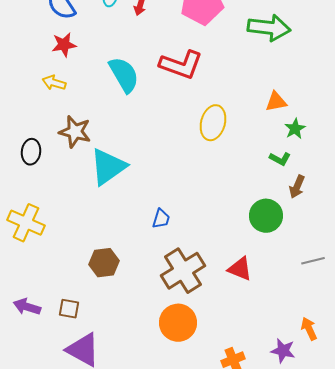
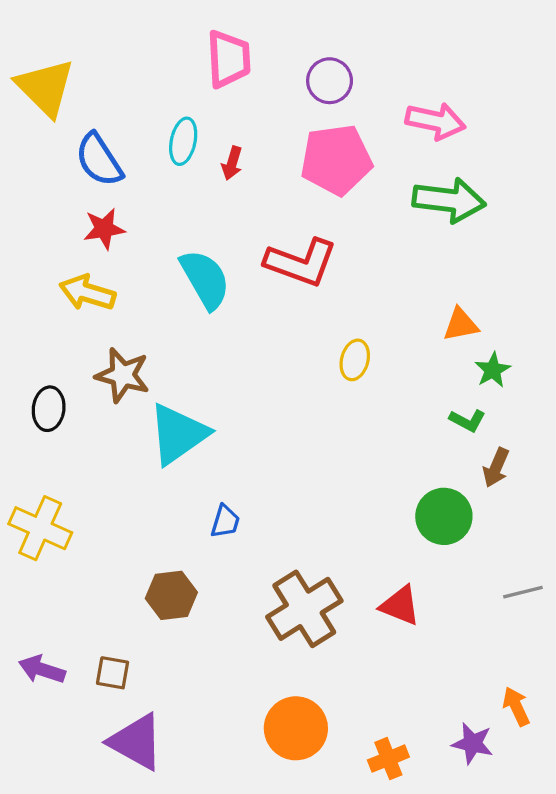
yellow arrow: (54, 83) -> (87, 293), size x1.4
yellow ellipse: (213, 123) -> (355, 360), size x0.7
blue trapezoid: (161, 219) -> (225, 521), moved
orange circle: (178, 323) -> (296, 728), moved

